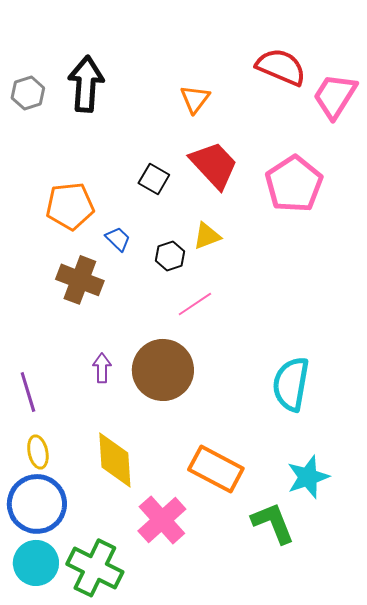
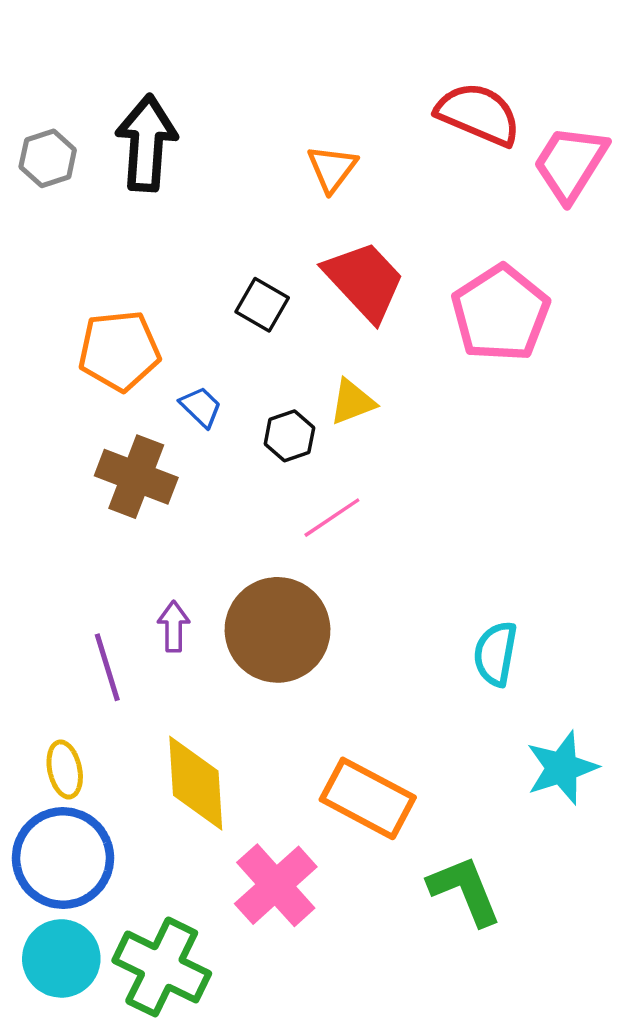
cyan semicircle: (291, 384) -> (495, 654), size x0.7
purple line: (28, 392) -> (107, 667), moved
cyan star: (308, 477) -> (562, 768), moved

